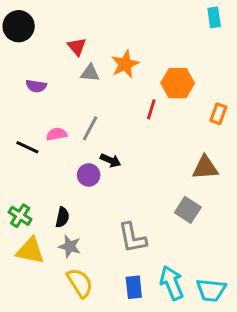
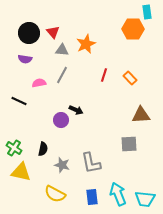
black circle: (19, 26) -> (29, 33), moved
orange hexagon: (178, 83) -> (133, 29), moved
orange rectangle: (218, 114) -> (130, 78), moved, turned -64
gray line: (90, 128) -> (62, 75), moved
pink semicircle: (57, 134) -> (39, 83), moved
gray square: (188, 210) -> (129, 144), turned -36
gray star: (70, 246) -> (62, 165), moved
yellow semicircle: (80, 283) -> (55, 194), turned 150

